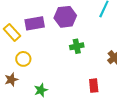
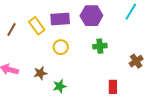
yellow circle: (23, 59) -> (61, 47), moved
brown star: (11, 80) -> (40, 73), moved

